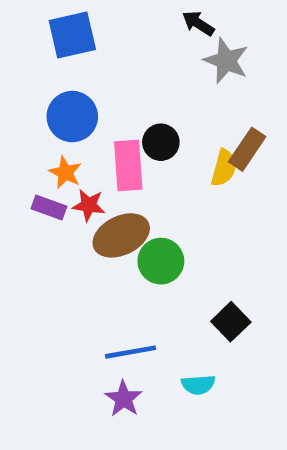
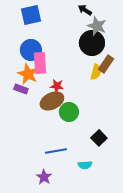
black circle: (161, 142) -> (92, 43), moved, size x1.6
pink rectangle: (128, 166) -> (40, 63), moved
orange star: (65, 173) -> (28, 74), size x1.5
red star: (89, 205) -> (57, 86), moved
purple star: (124, 399) -> (44, 177), moved

